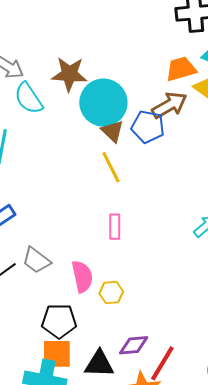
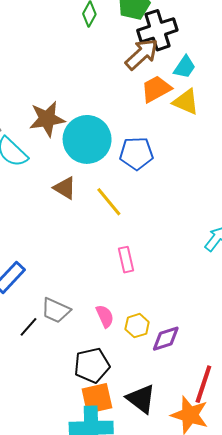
brown arrow: (169, 105) -> (142, 54), moved
brown triangle: (112, 131) -> (65, 188), moved
pink semicircle: (82, 277) -> (105, 316), size x0.7
purple diamond: (134, 345) -> (166, 339), moved
black triangle: (99, 364) -> (141, 399), turned 48

